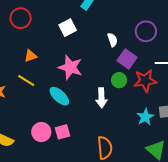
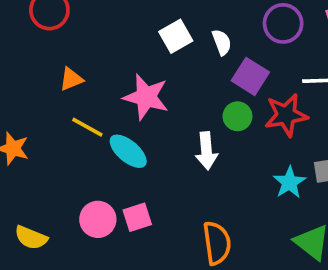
white square: (68, 28) -> (176, 36), moved
yellow line: (26, 80) -> (87, 127), moved

